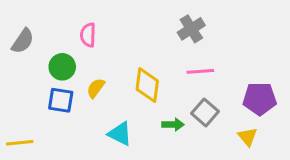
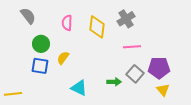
pink semicircle: (88, 35) -> (67, 23), moved
gray semicircle: (23, 41) -> (28, 16), moved, turned -72
yellow diamond: (147, 85) -> (97, 27), moved
purple pentagon: (260, 99) -> (159, 68), moved

